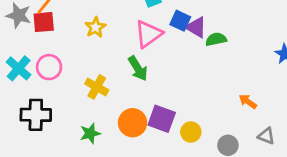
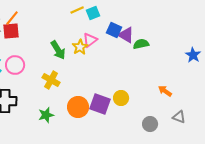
yellow star: (95, 27) -> (80, 47), moved
pink triangle: (148, 34) -> (90, 40), size x0.7
green arrow: (138, 68) -> (58, 50), moved
yellow circle: (191, 132) -> (121, 98), moved

